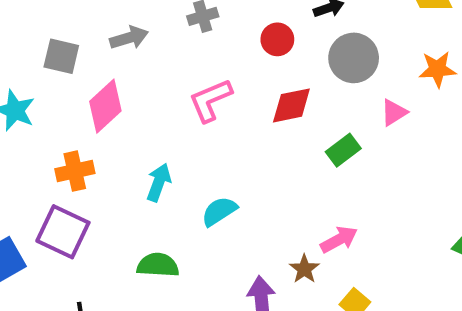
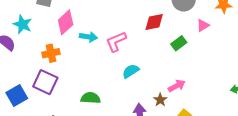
pink L-shape: (210, 100) -> (116, 42), moved
cyan arrow: (159, 182) -> (88, 37), moved, turned 78
cyan semicircle: (219, 211) -> (131, 71), moved

